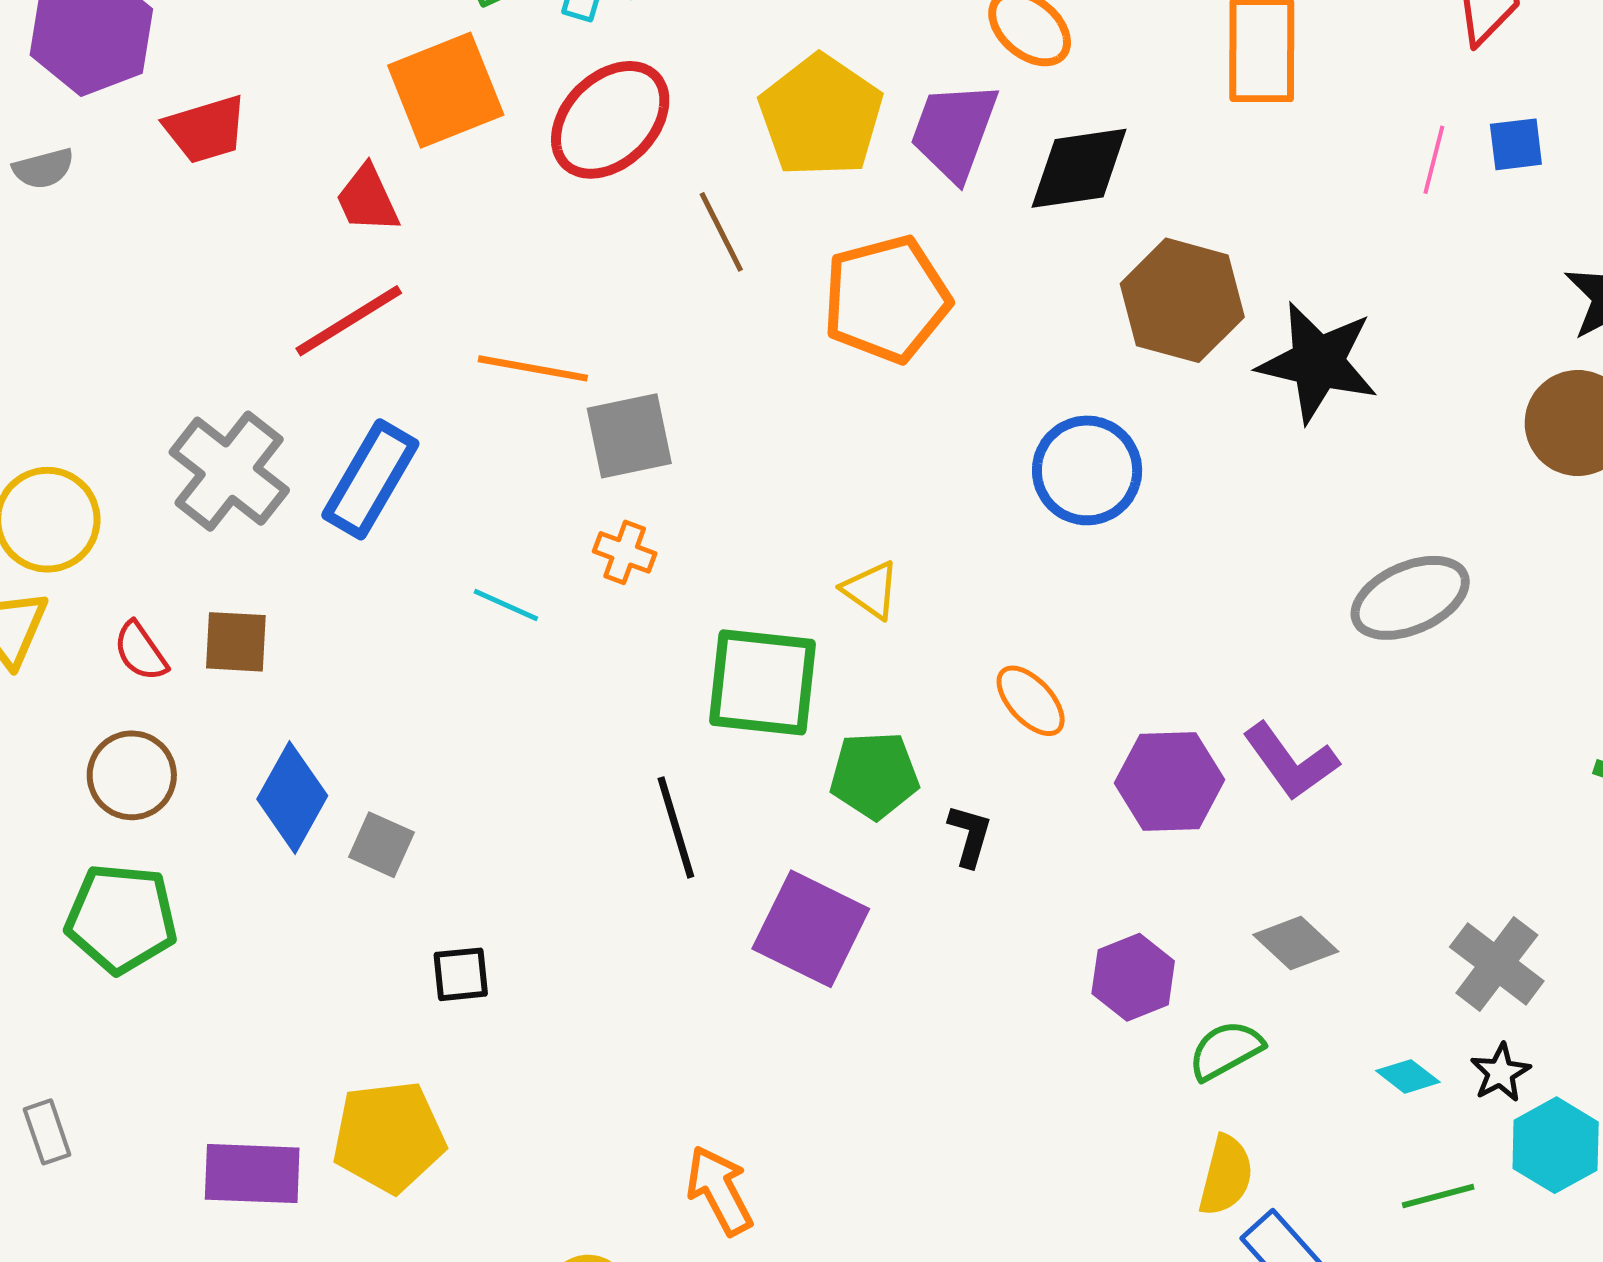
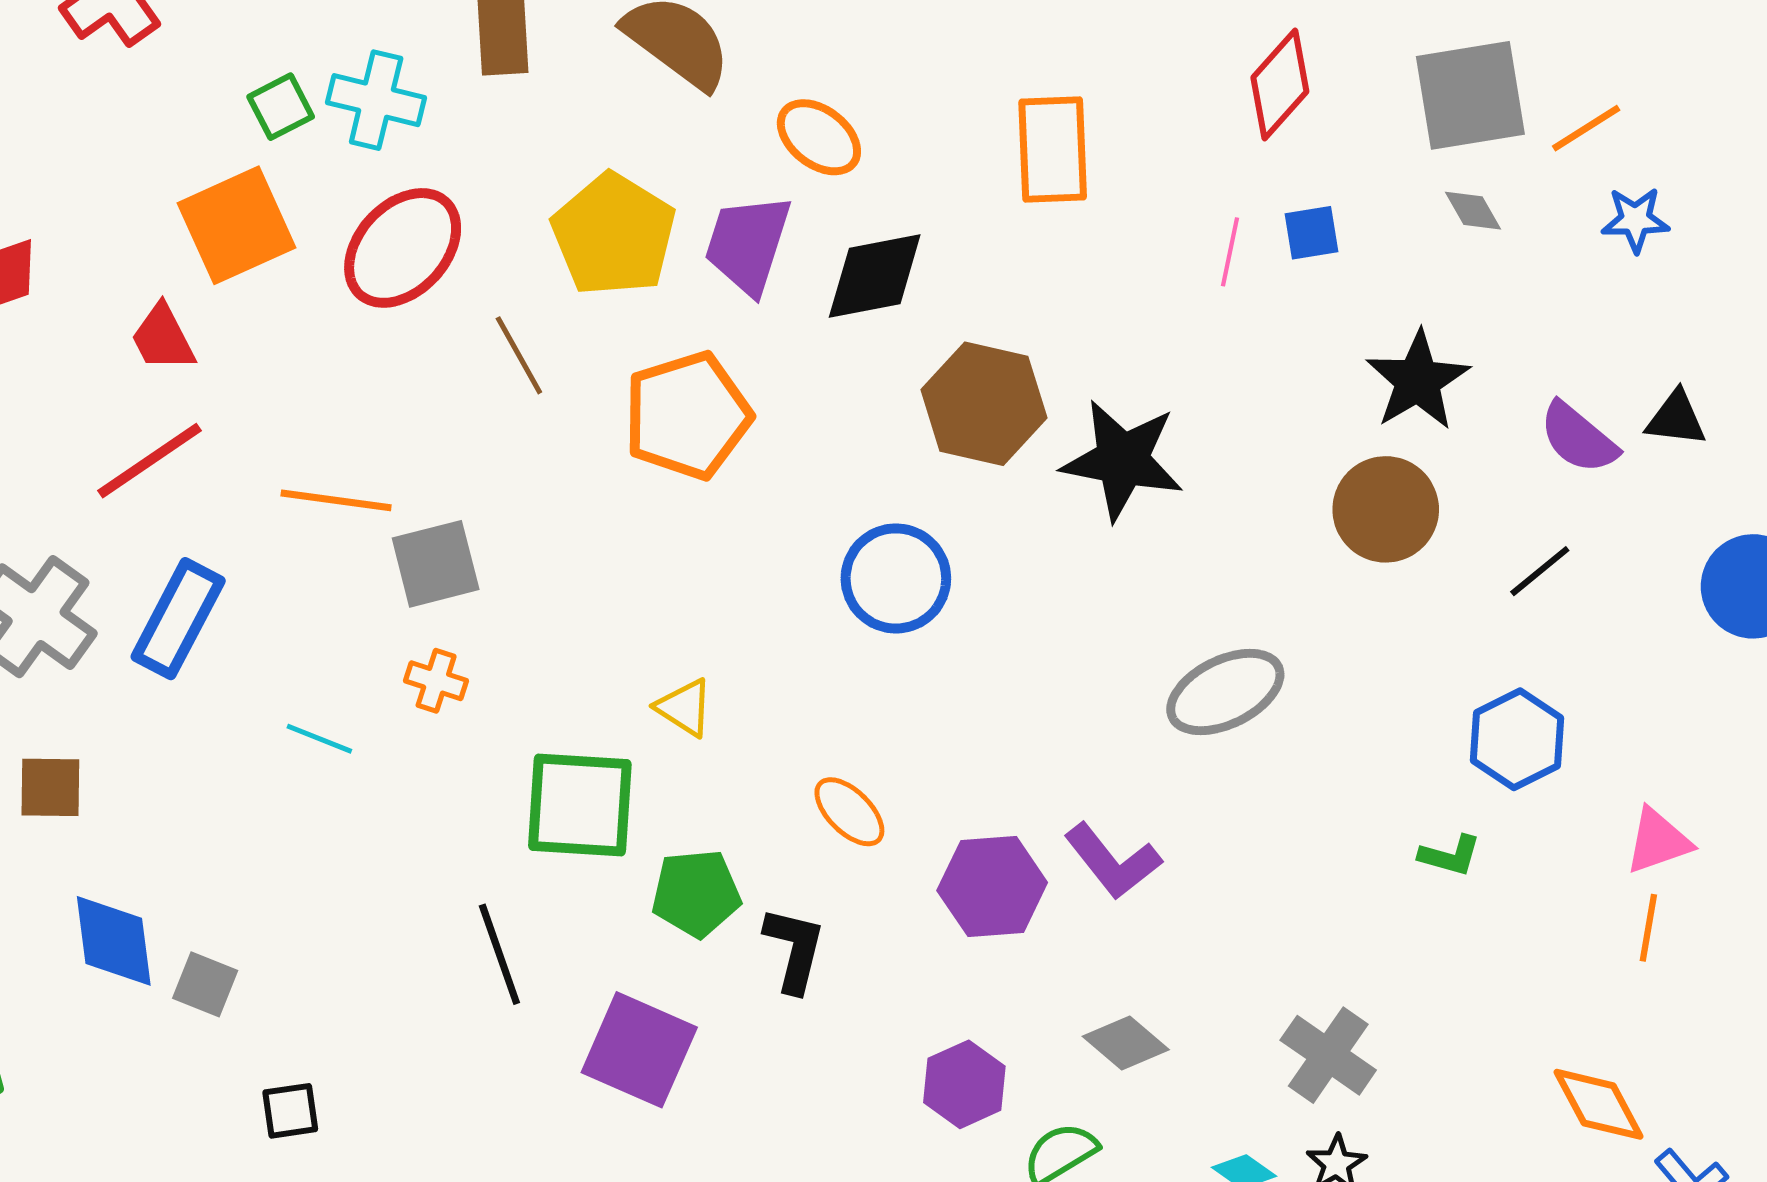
blue diamond: (292, 797) -> (114, 941), turned -34
black L-shape: (970, 835) -> (794, 949), size x1.4

